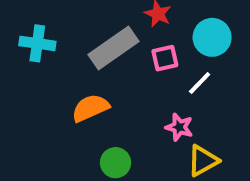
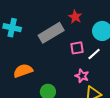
pink square: (165, 58) -> (77, 48), moved
orange semicircle: (90, 108) -> (23, 71), moved

